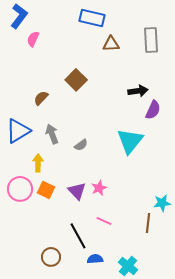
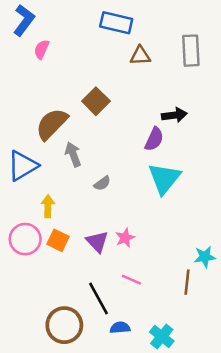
brown semicircle: (41, 98) -> (52, 124), size x1.8
purple semicircle: (153, 110) -> (154, 139), moved
gray arrow: (52, 134) -> (73, 154), moved
brown circle: (51, 257) -> (64, 325), size x1.5

